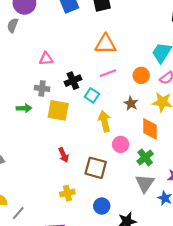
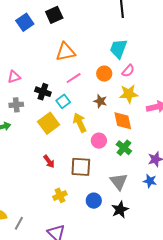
black cross: (73, 81) -> (43, 92), turned -35
cyan square: (92, 95) -> (63, 101), turned 32
yellow square: (58, 110) -> (49, 123), moved, turned -35
gray triangle: (145, 183) -> (119, 182), moved

